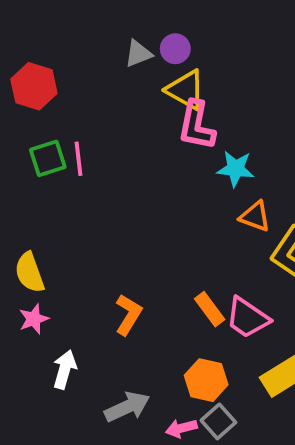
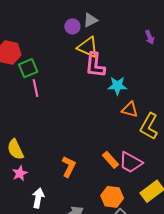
purple circle: (175, 49) -> (72, 26), moved
gray triangle: (138, 54) -> (90, 20), moved
green square: (48, 158) -> (28, 68), moved

